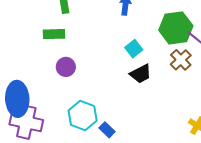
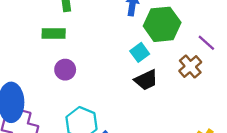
green hexagon: (176, 28) -> (162, 24), moved

